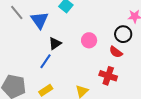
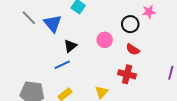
black circle: (123, 34) -> (130, 24), moved
blue line: (46, 61) -> (62, 65), turned 35

